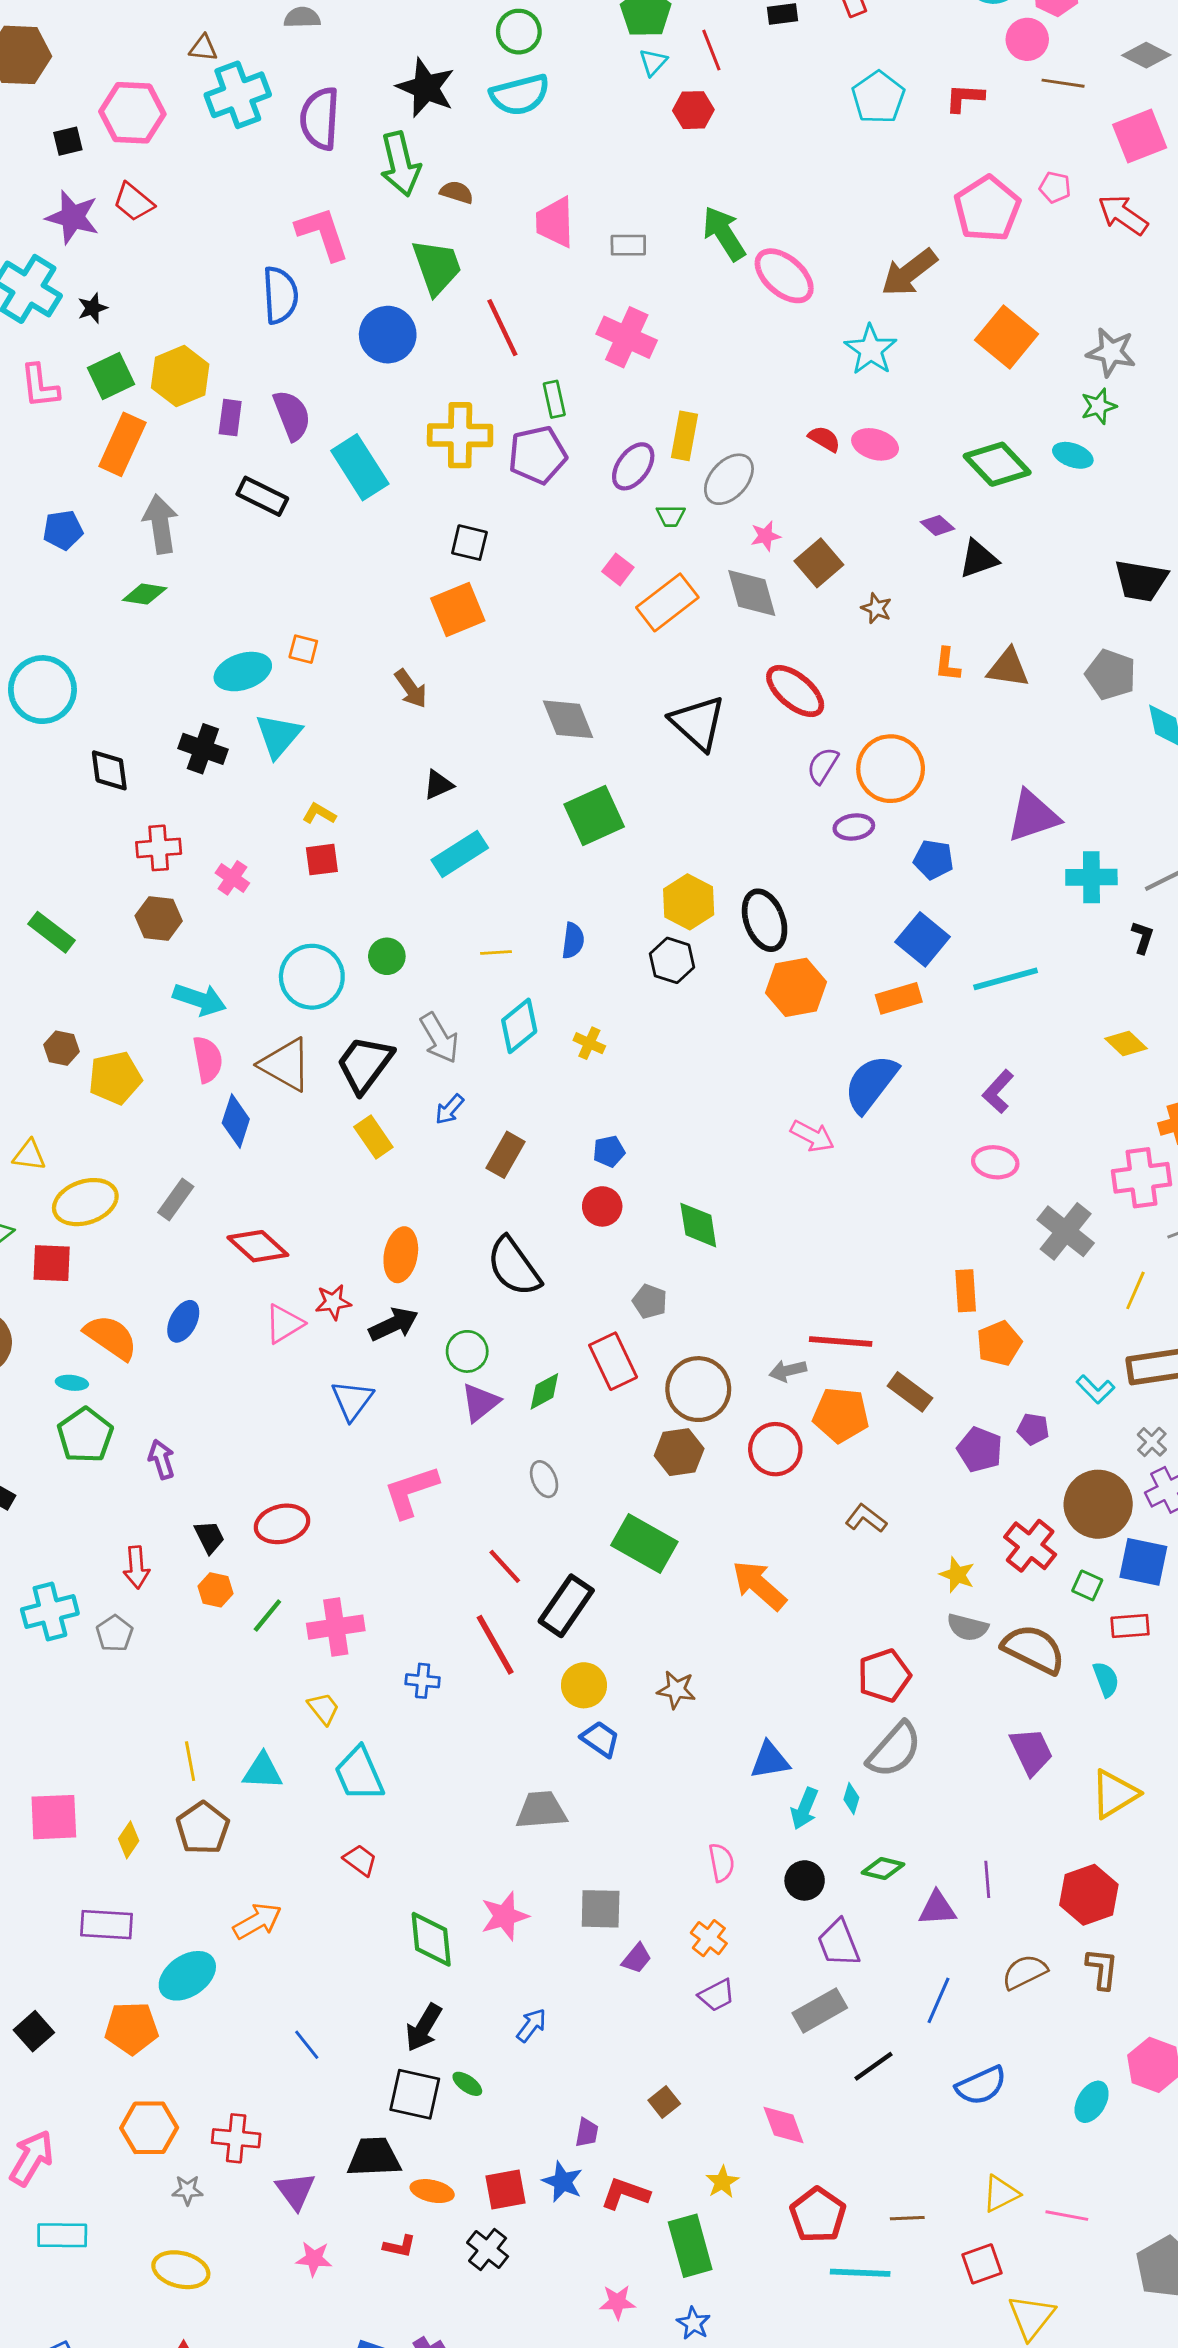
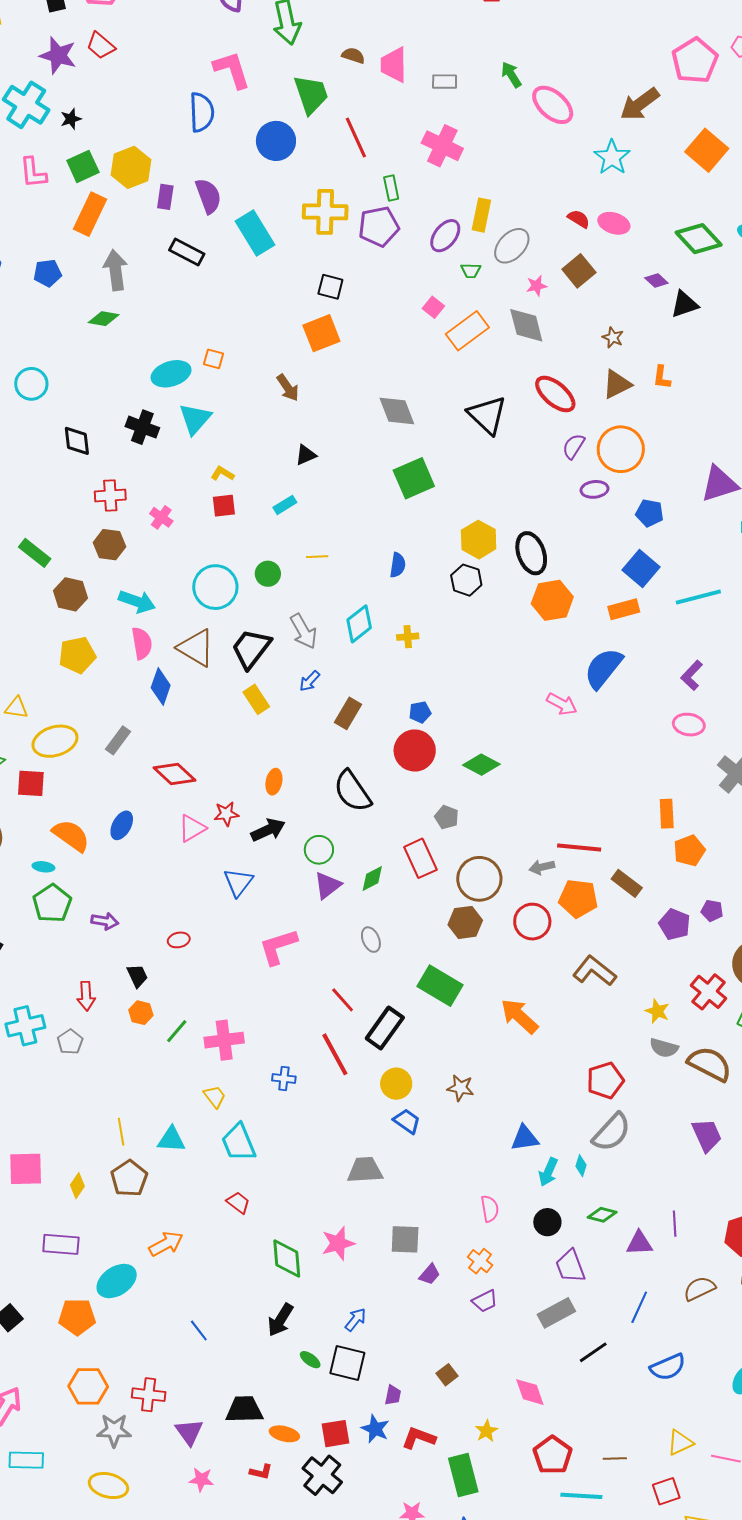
brown semicircle: (457, 192) -> (353, 56), moved
green arrow: (724, 233) -> (511, 75), size x0.7
brown square: (819, 563) -> (579, 271), moved
brown triangle: (1008, 668) -> (617, 384), moved, turned -36
cyan circle: (42, 690) -> (31, 384), size x0.7
cyan rectangle: (460, 854) -> (285, 505), moved, size x0.6
yellow line: (496, 952) -> (317, 557), moved
yellow cross: (589, 1043) -> (408, 637), turned -30
brown hexagon: (62, 1048) -> (71, 594), moved, size x1.4
red circle: (602, 1206) -> (415, 750), size x1.5
green diamond: (698, 1225) -> (481, 765), turned -54
orange ellipse: (401, 1255) -> (274, 782), size x0.7
purple arrow: (161, 1459) -> (105, 921), turned 116
brown L-shape: (866, 1518) -> (594, 971), size x1.5
red ellipse: (282, 1524) -> (179, 940), moved, size x0.6
black square: (415, 2094) -> (347, 1363), moved
gray star: (187, 2190) -> (114, 1430), size x1.6
black cross: (488, 2250) -> (322, 1475), size x1.4

